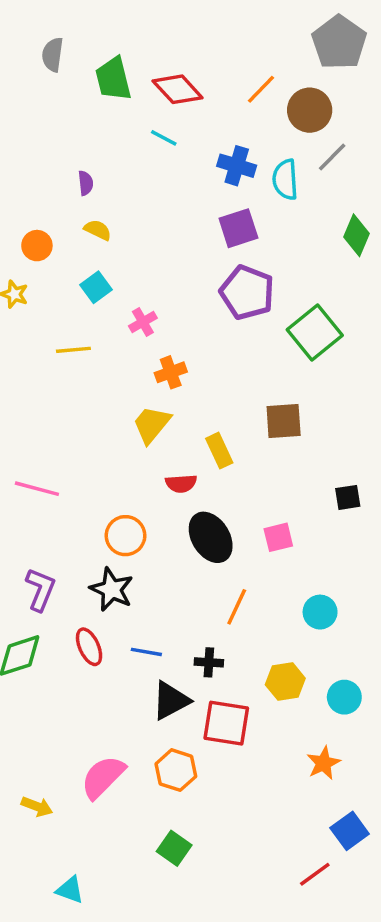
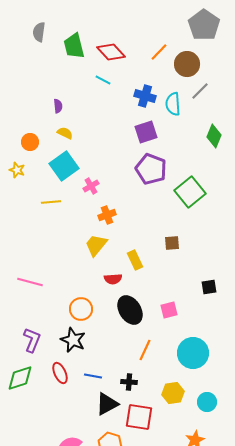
cyan square: (96, 287) -> (64, 166), size x1.6
brown square: (284, 421) -> (172, 243), size x0.7
cyan circle: (320, 612) -> (193, 353), size x1.6

